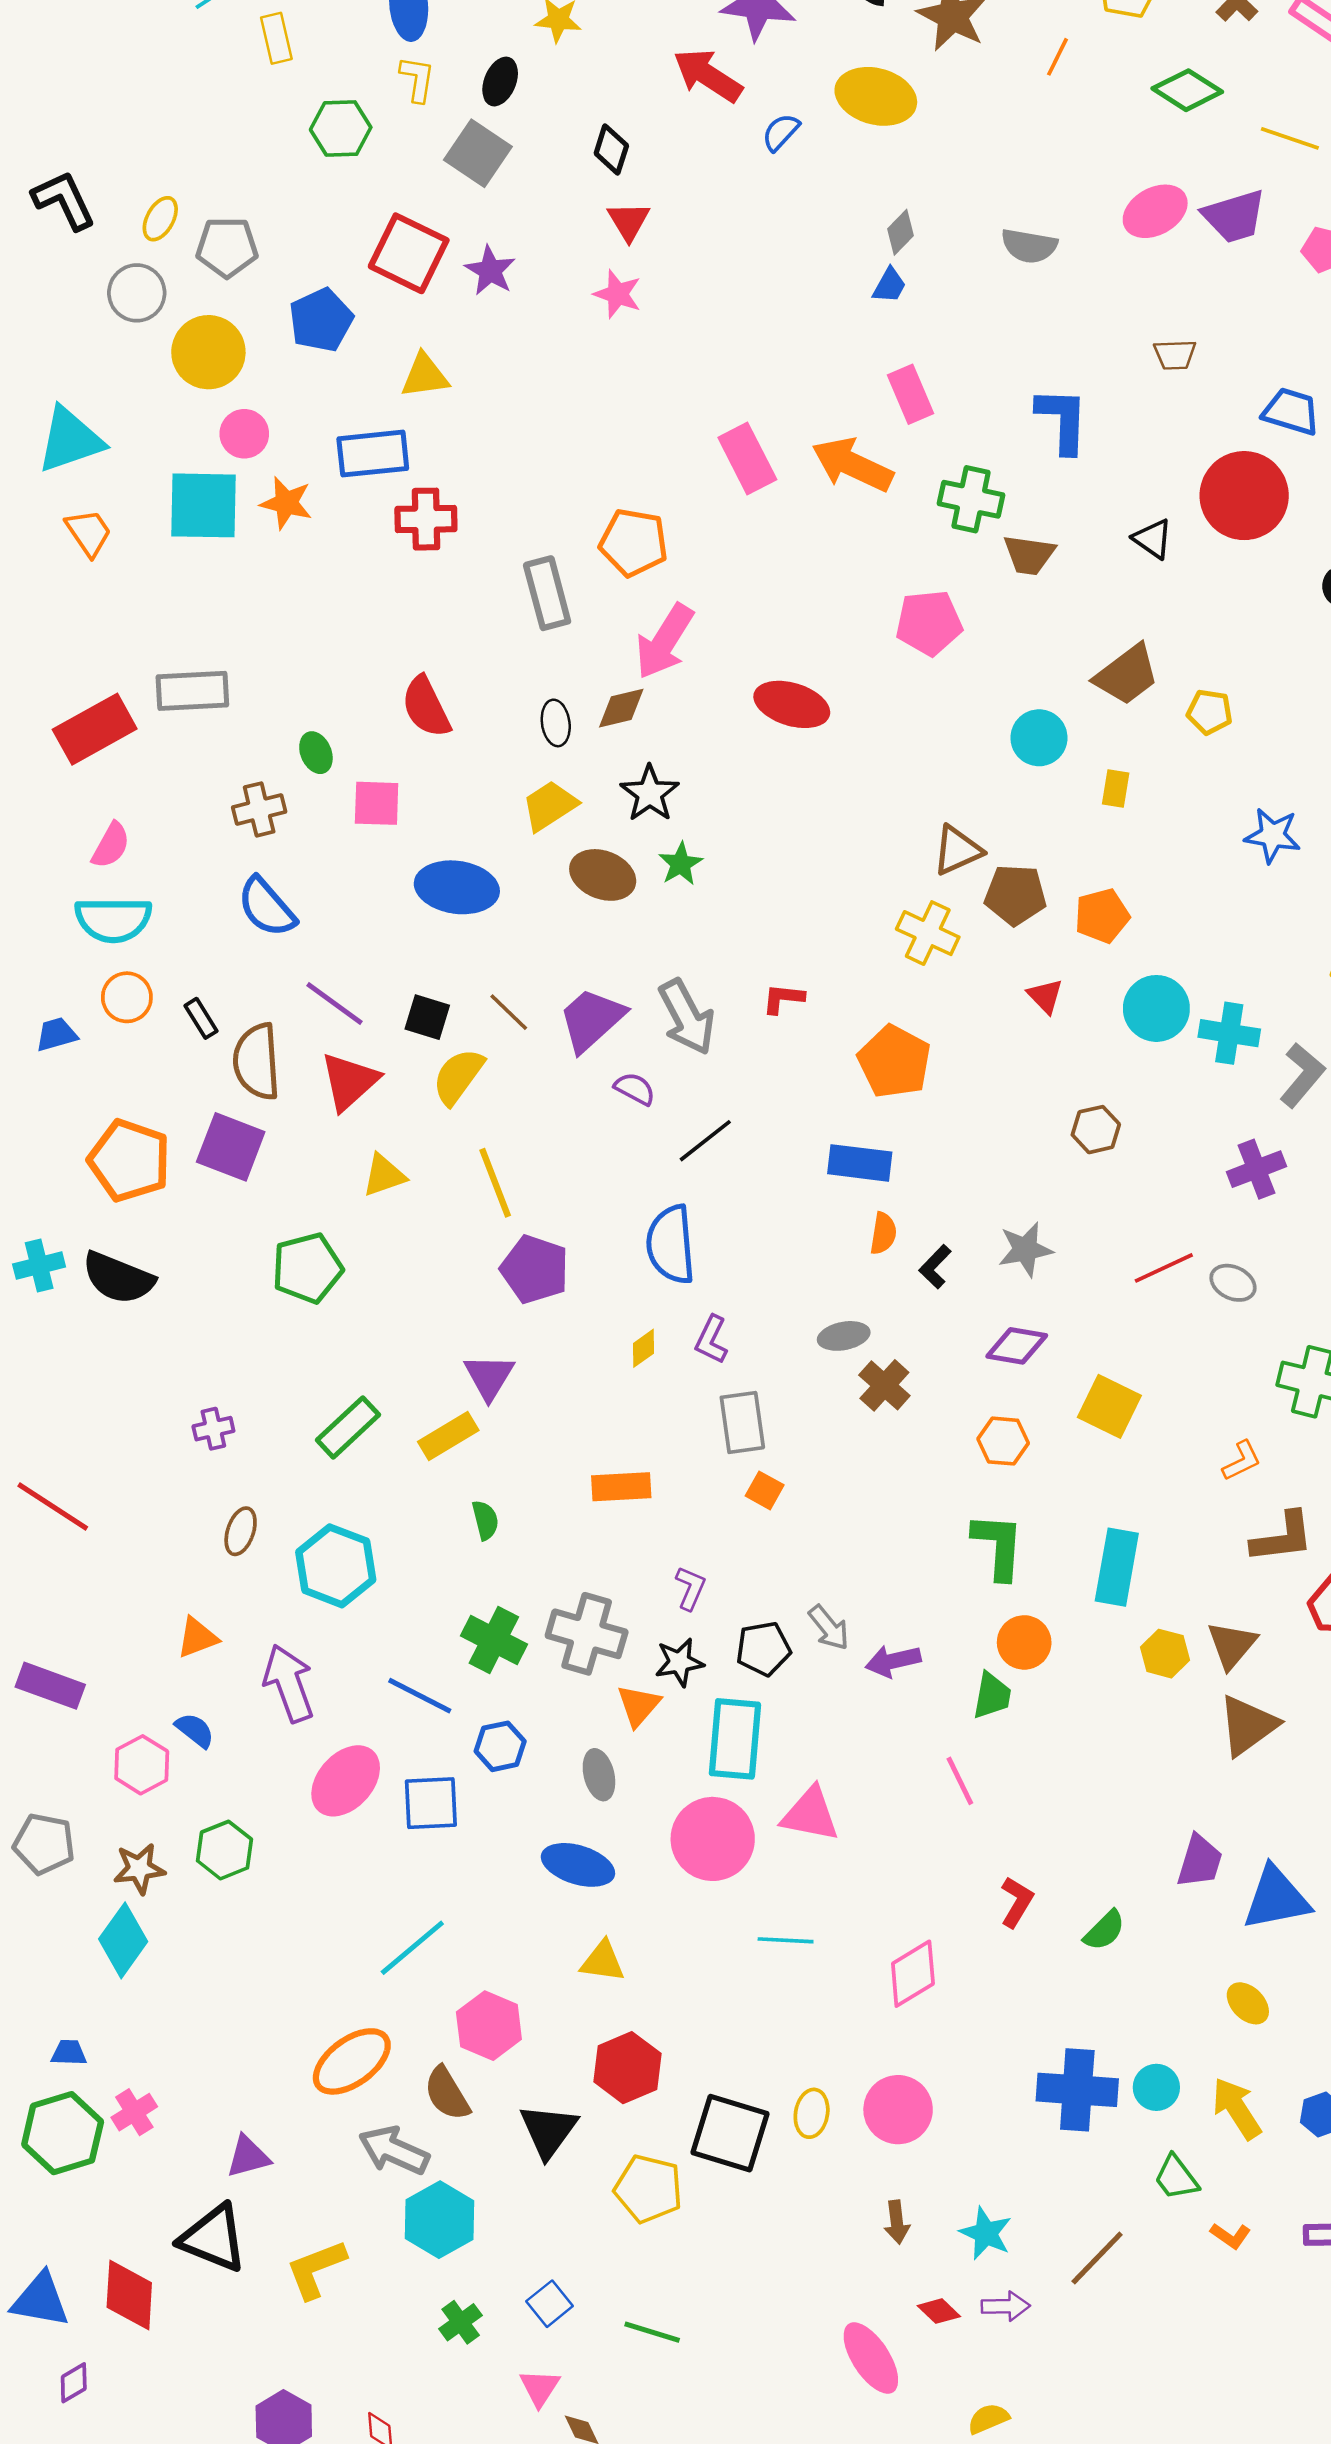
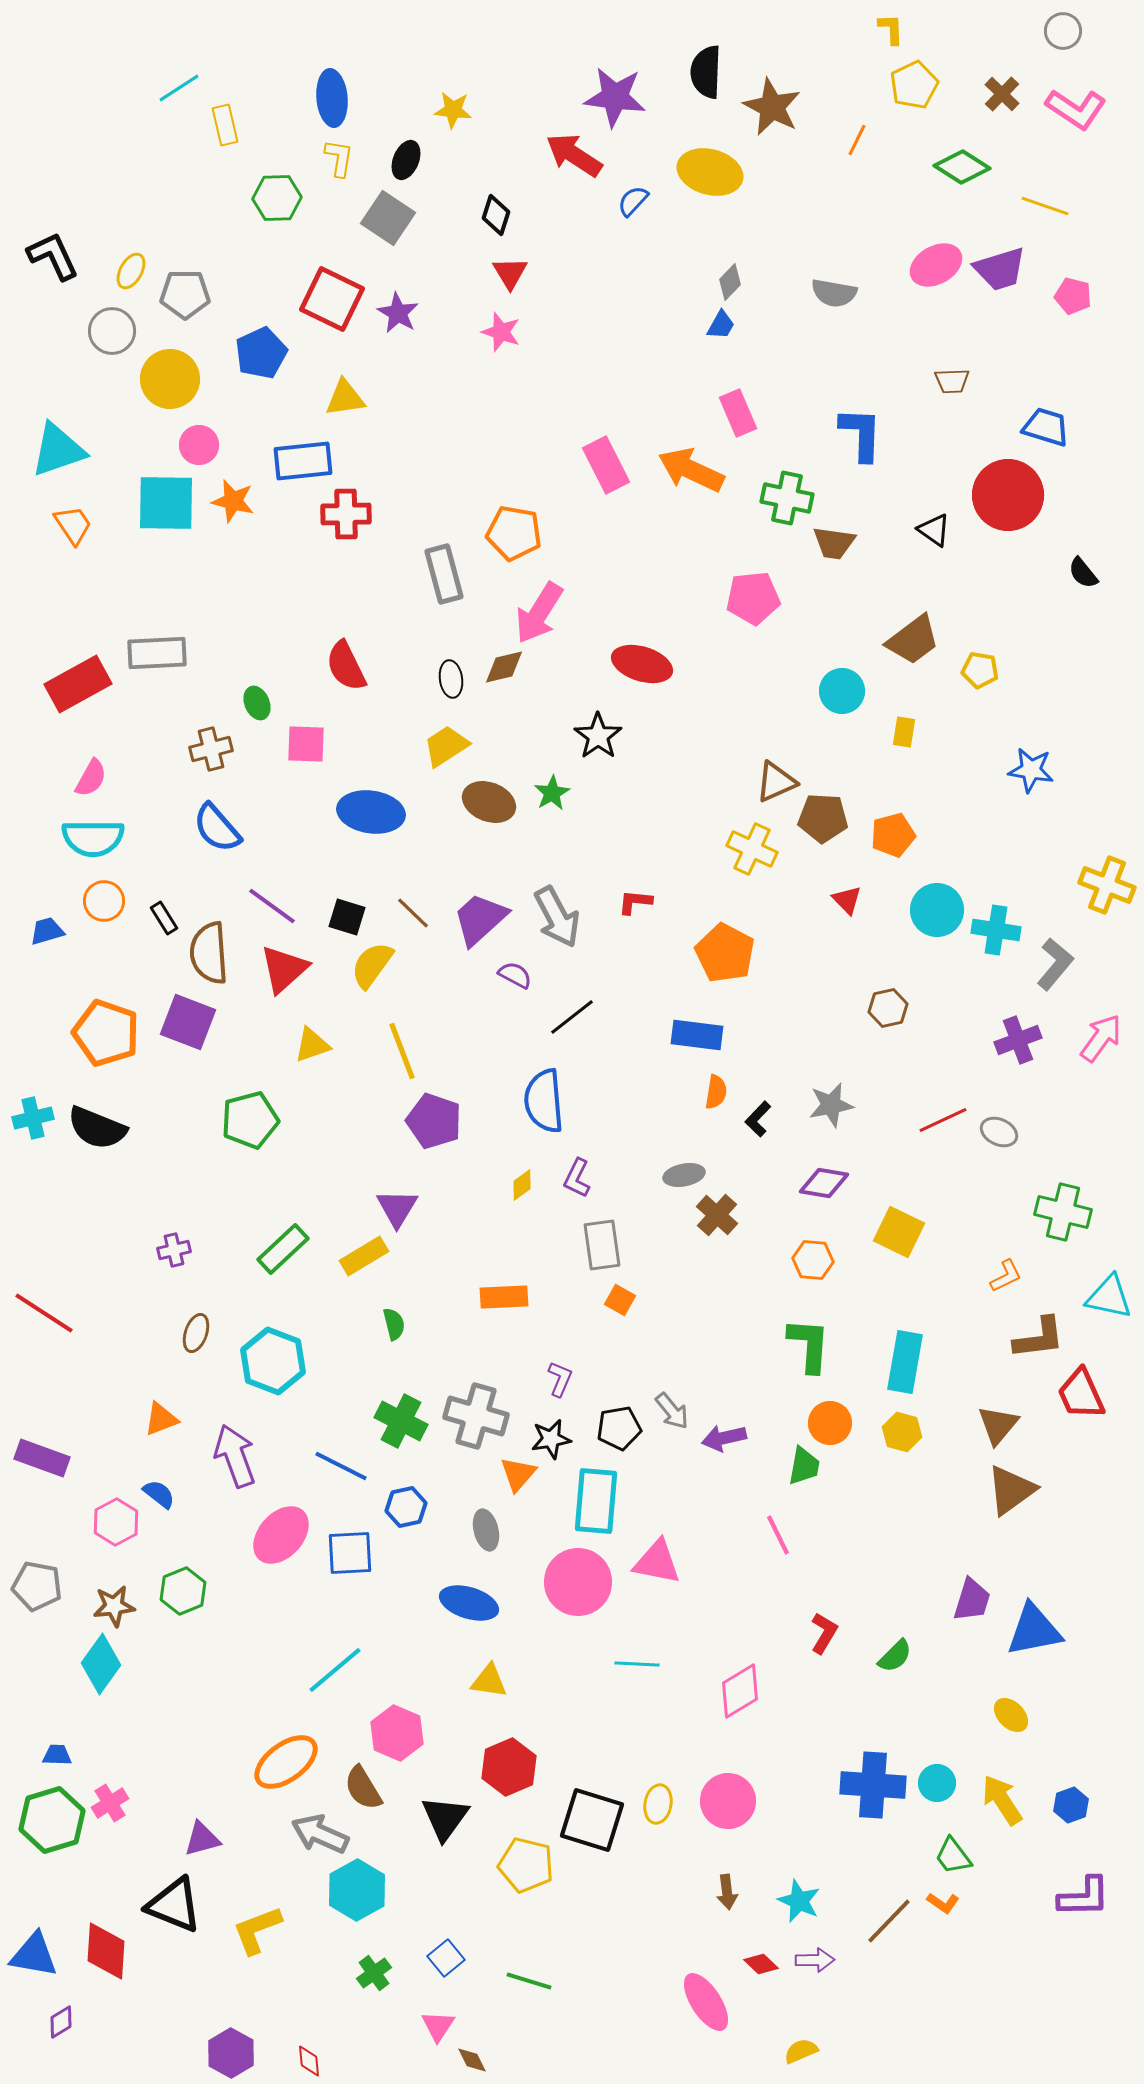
black star: (650, 793) -> (598, 736), moved
yellow hexagon: (1165, 1654) -> (902, 1432), moved
orange L-shape: (1231, 2236) -> (943, 1903), moved

